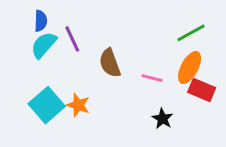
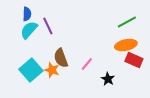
brown semicircle: (110, 63) -> (61, 58), moved
orange ellipse: (190, 67) -> (126, 45), turned 50
pink line: (152, 78) -> (87, 64), moved, turned -64

